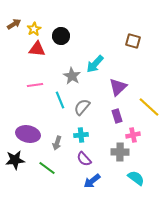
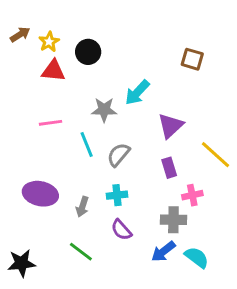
gray star: (72, 76) -> (104, 110), turned -30
black star: (15, 160) -> (22, 263), moved
green line: (47, 168) -> (81, 252), moved
blue arrow: (92, 181) -> (163, 252), moved

